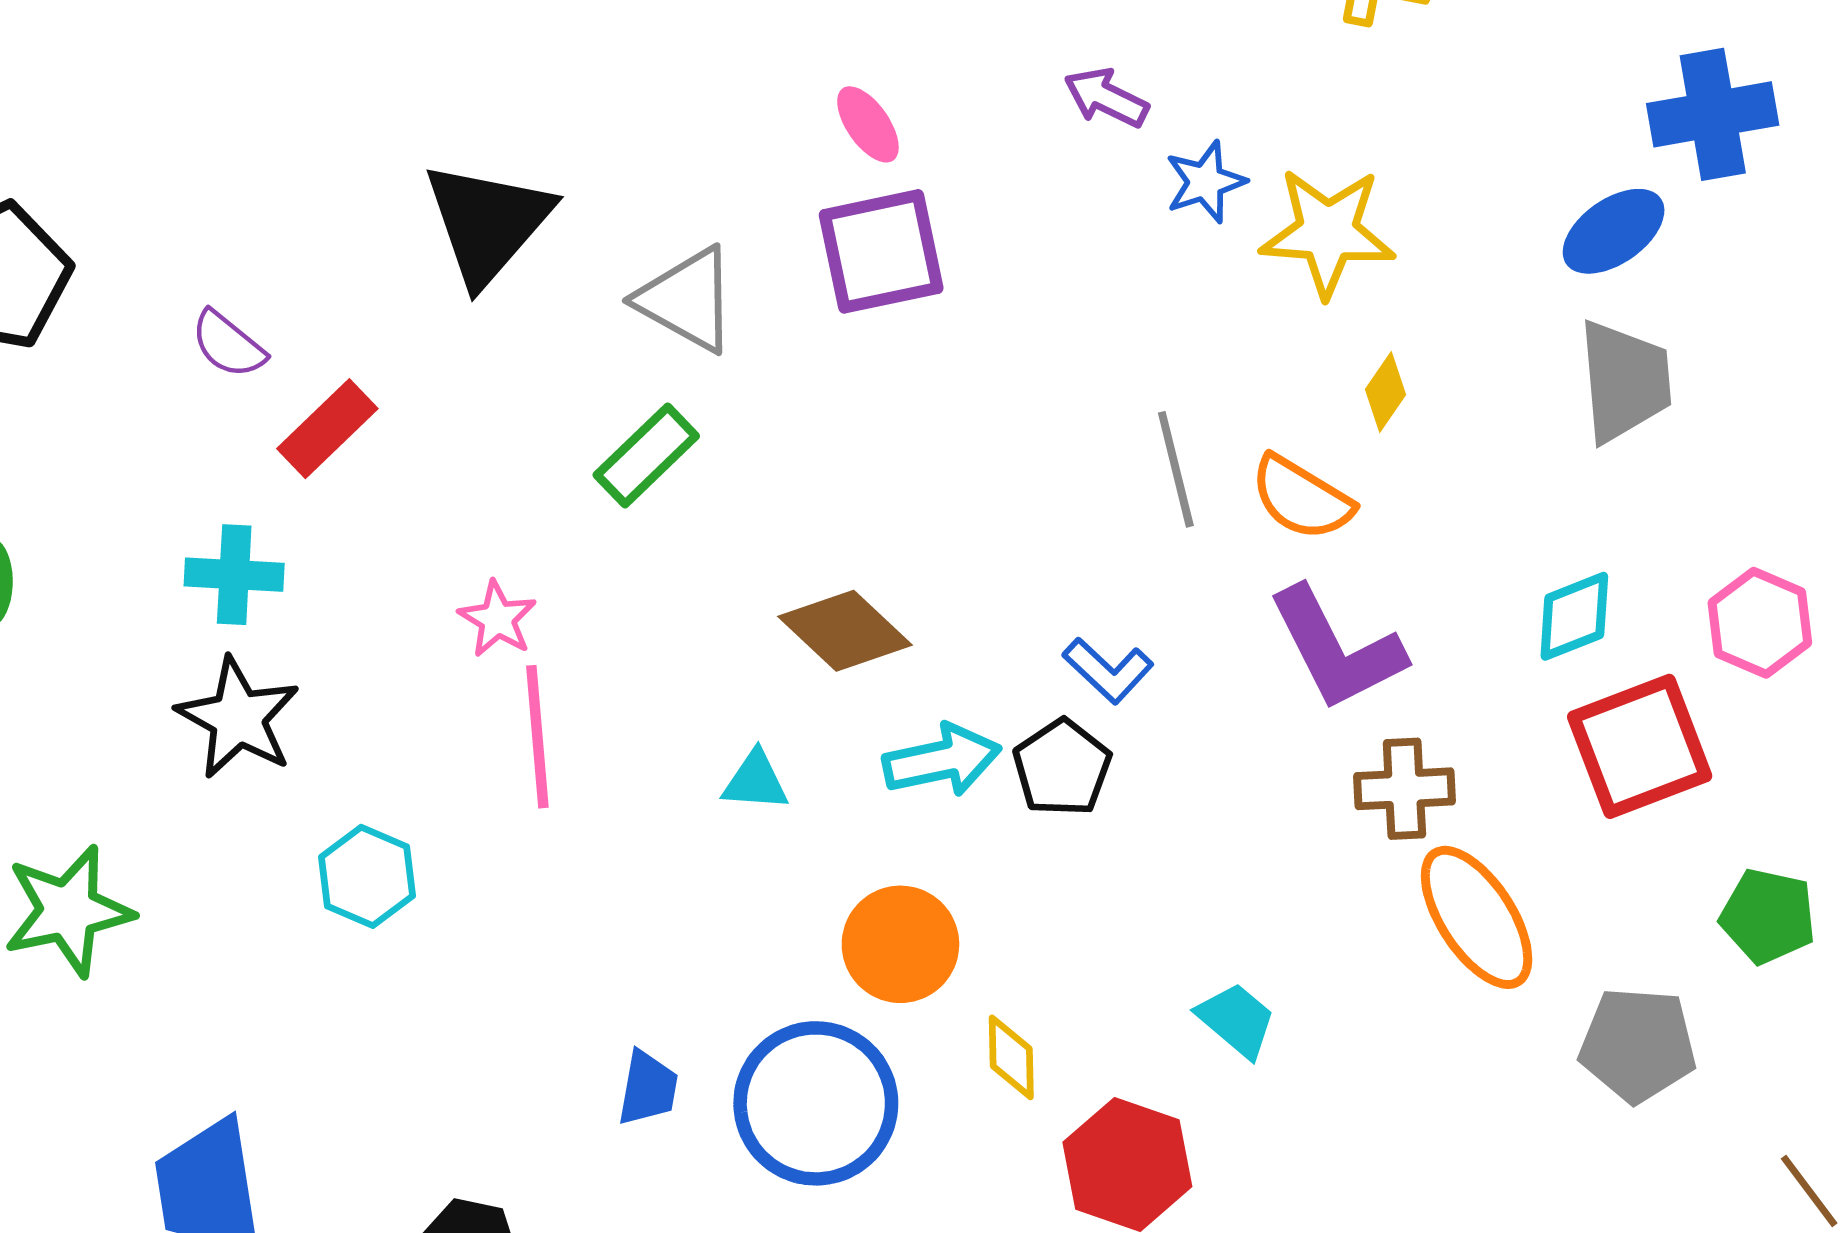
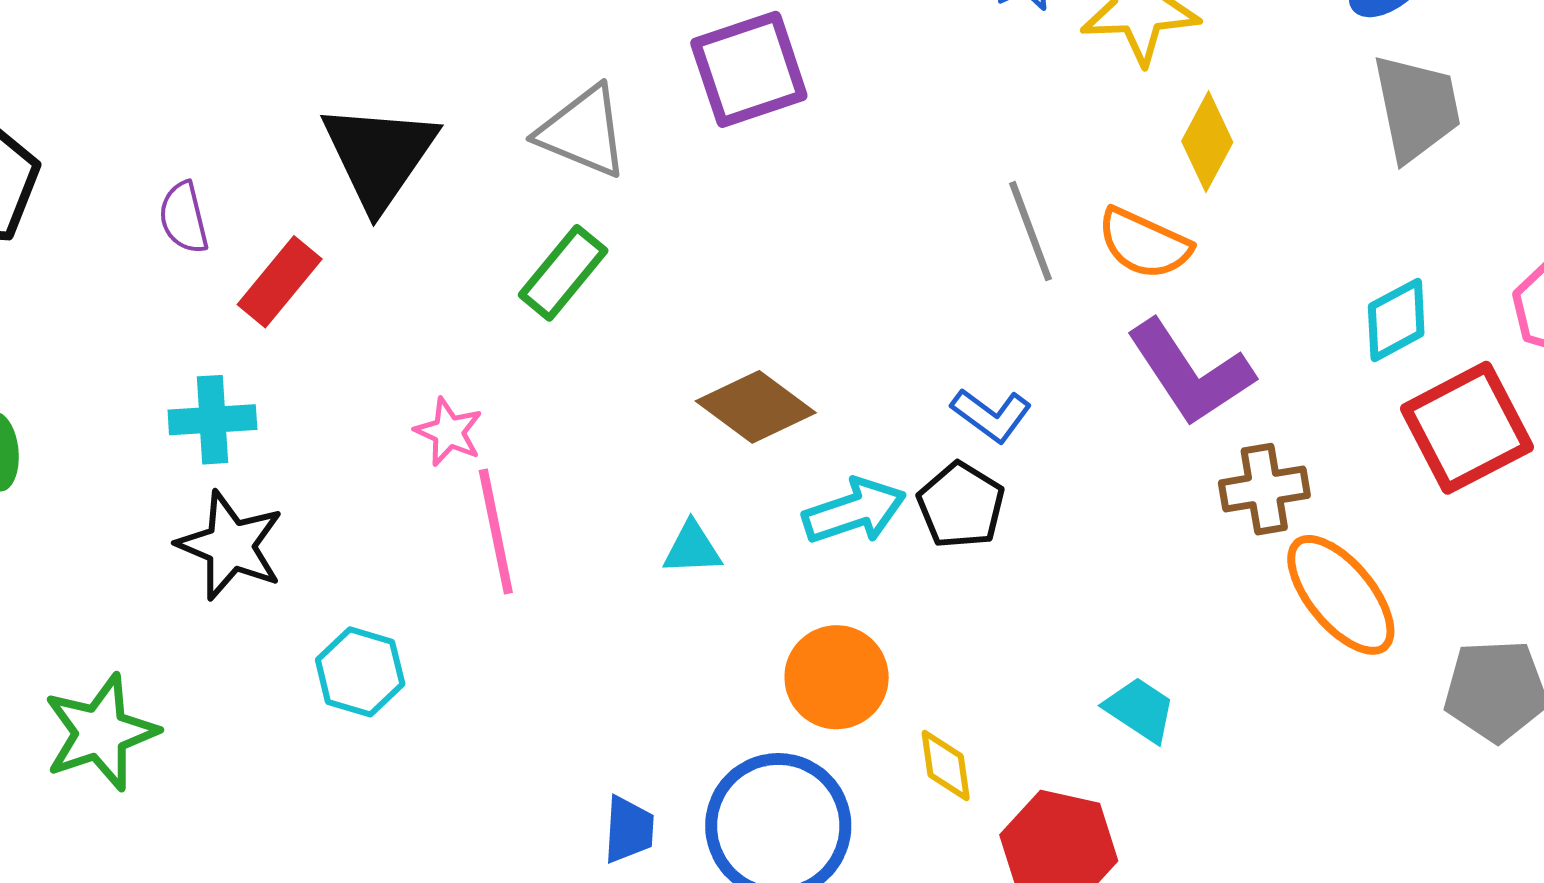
black triangle: (488, 223) -> (379, 156), moved
purple semicircle: (228, 344) -> (184, 218), turned 44
yellow diamond: (1385, 392) -> (1207, 142), size x1.4

